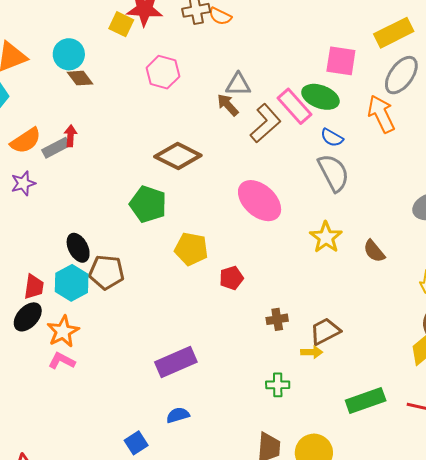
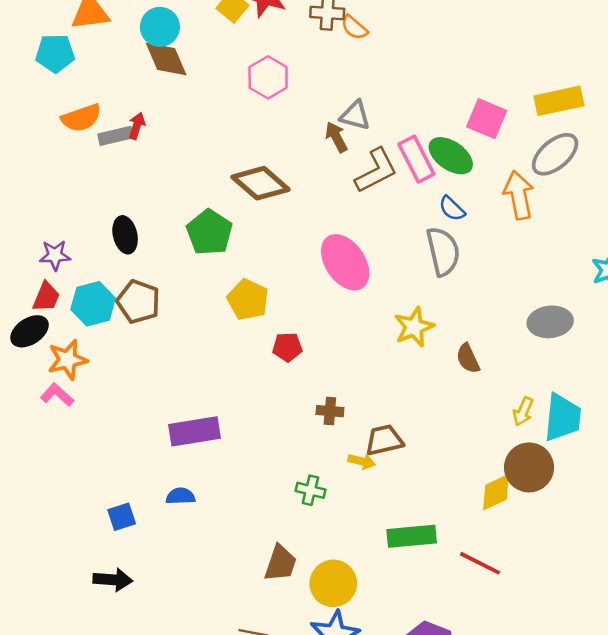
brown diamond: (80, 78) -> (166, 59), size x1.4
purple star: (23, 183) -> (55, 255), moved
black ellipse: (78, 248) -> (125, 235), moved

